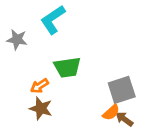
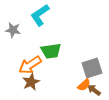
orange arrow: (40, 86) -> (30, 65), size x1.6
brown star: (41, 108) -> (31, 82), turned 30

